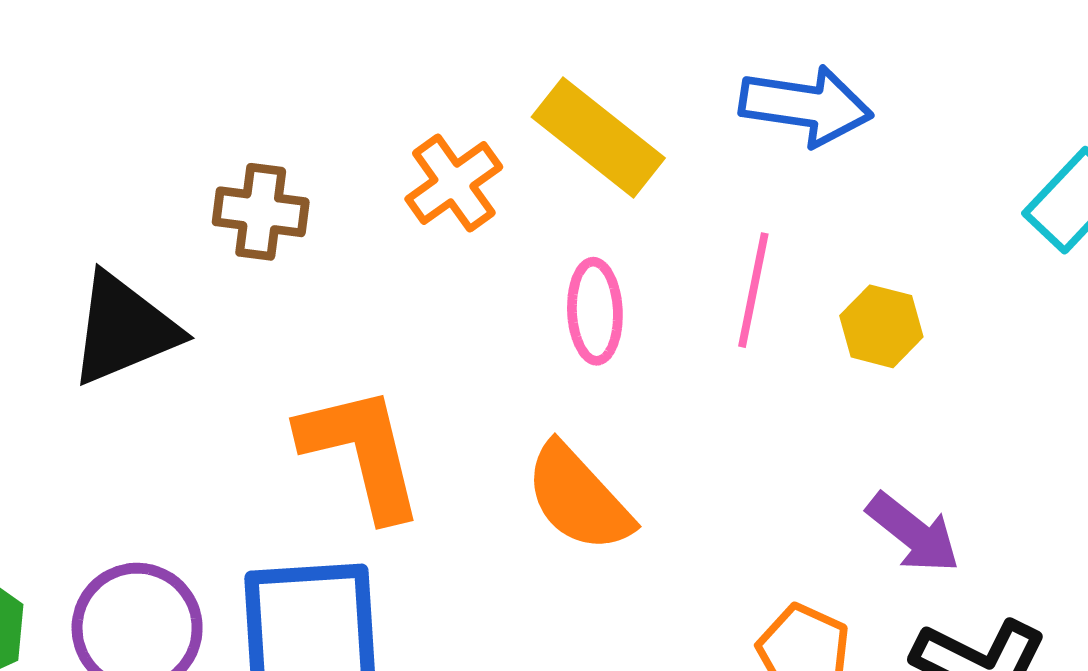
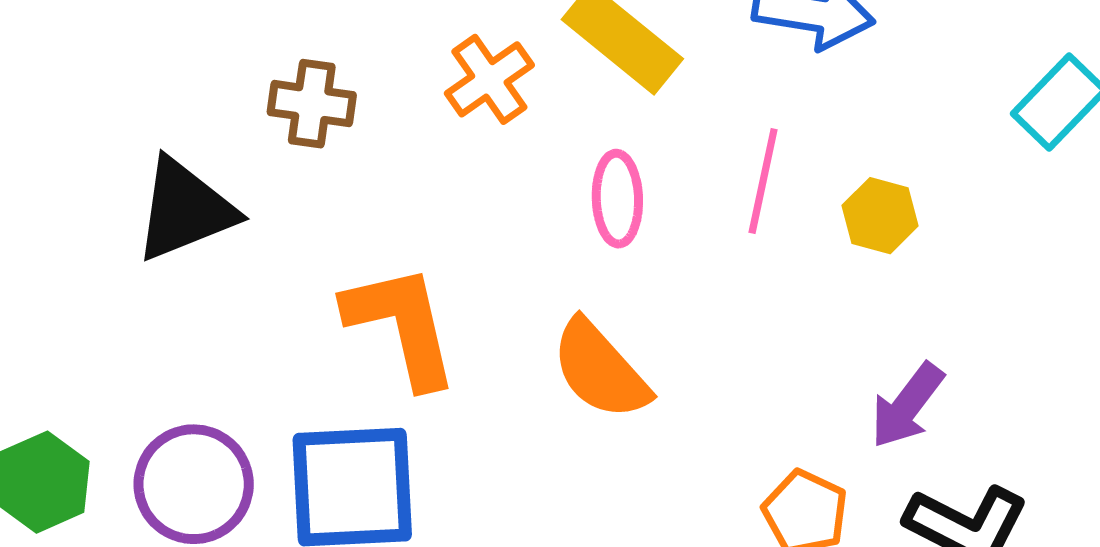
purple arrow: (913, 533) -> (907, 406), turned 88

